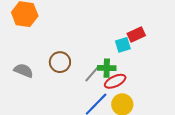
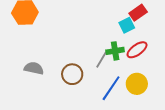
brown circle: (60, 62) -> (72, 74), moved
red ellipse: (115, 81) -> (137, 50), moved

